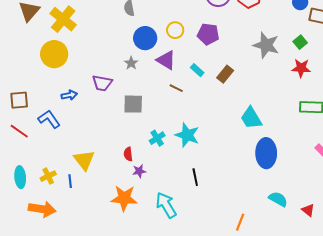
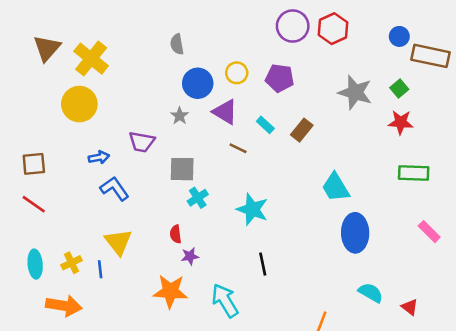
blue L-shape: (49, 119) -> (114, 189), moved
cyan cross: (157, 138) -> (198, 198), moved

